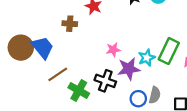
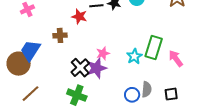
blue trapezoid: (43, 47) -> (30, 50), moved, turned -100
purple star: (129, 69) -> (96, 68), moved
brown line: (58, 74) -> (30, 94), moved
black cross: (105, 81) -> (80, 68), moved, turned 36

